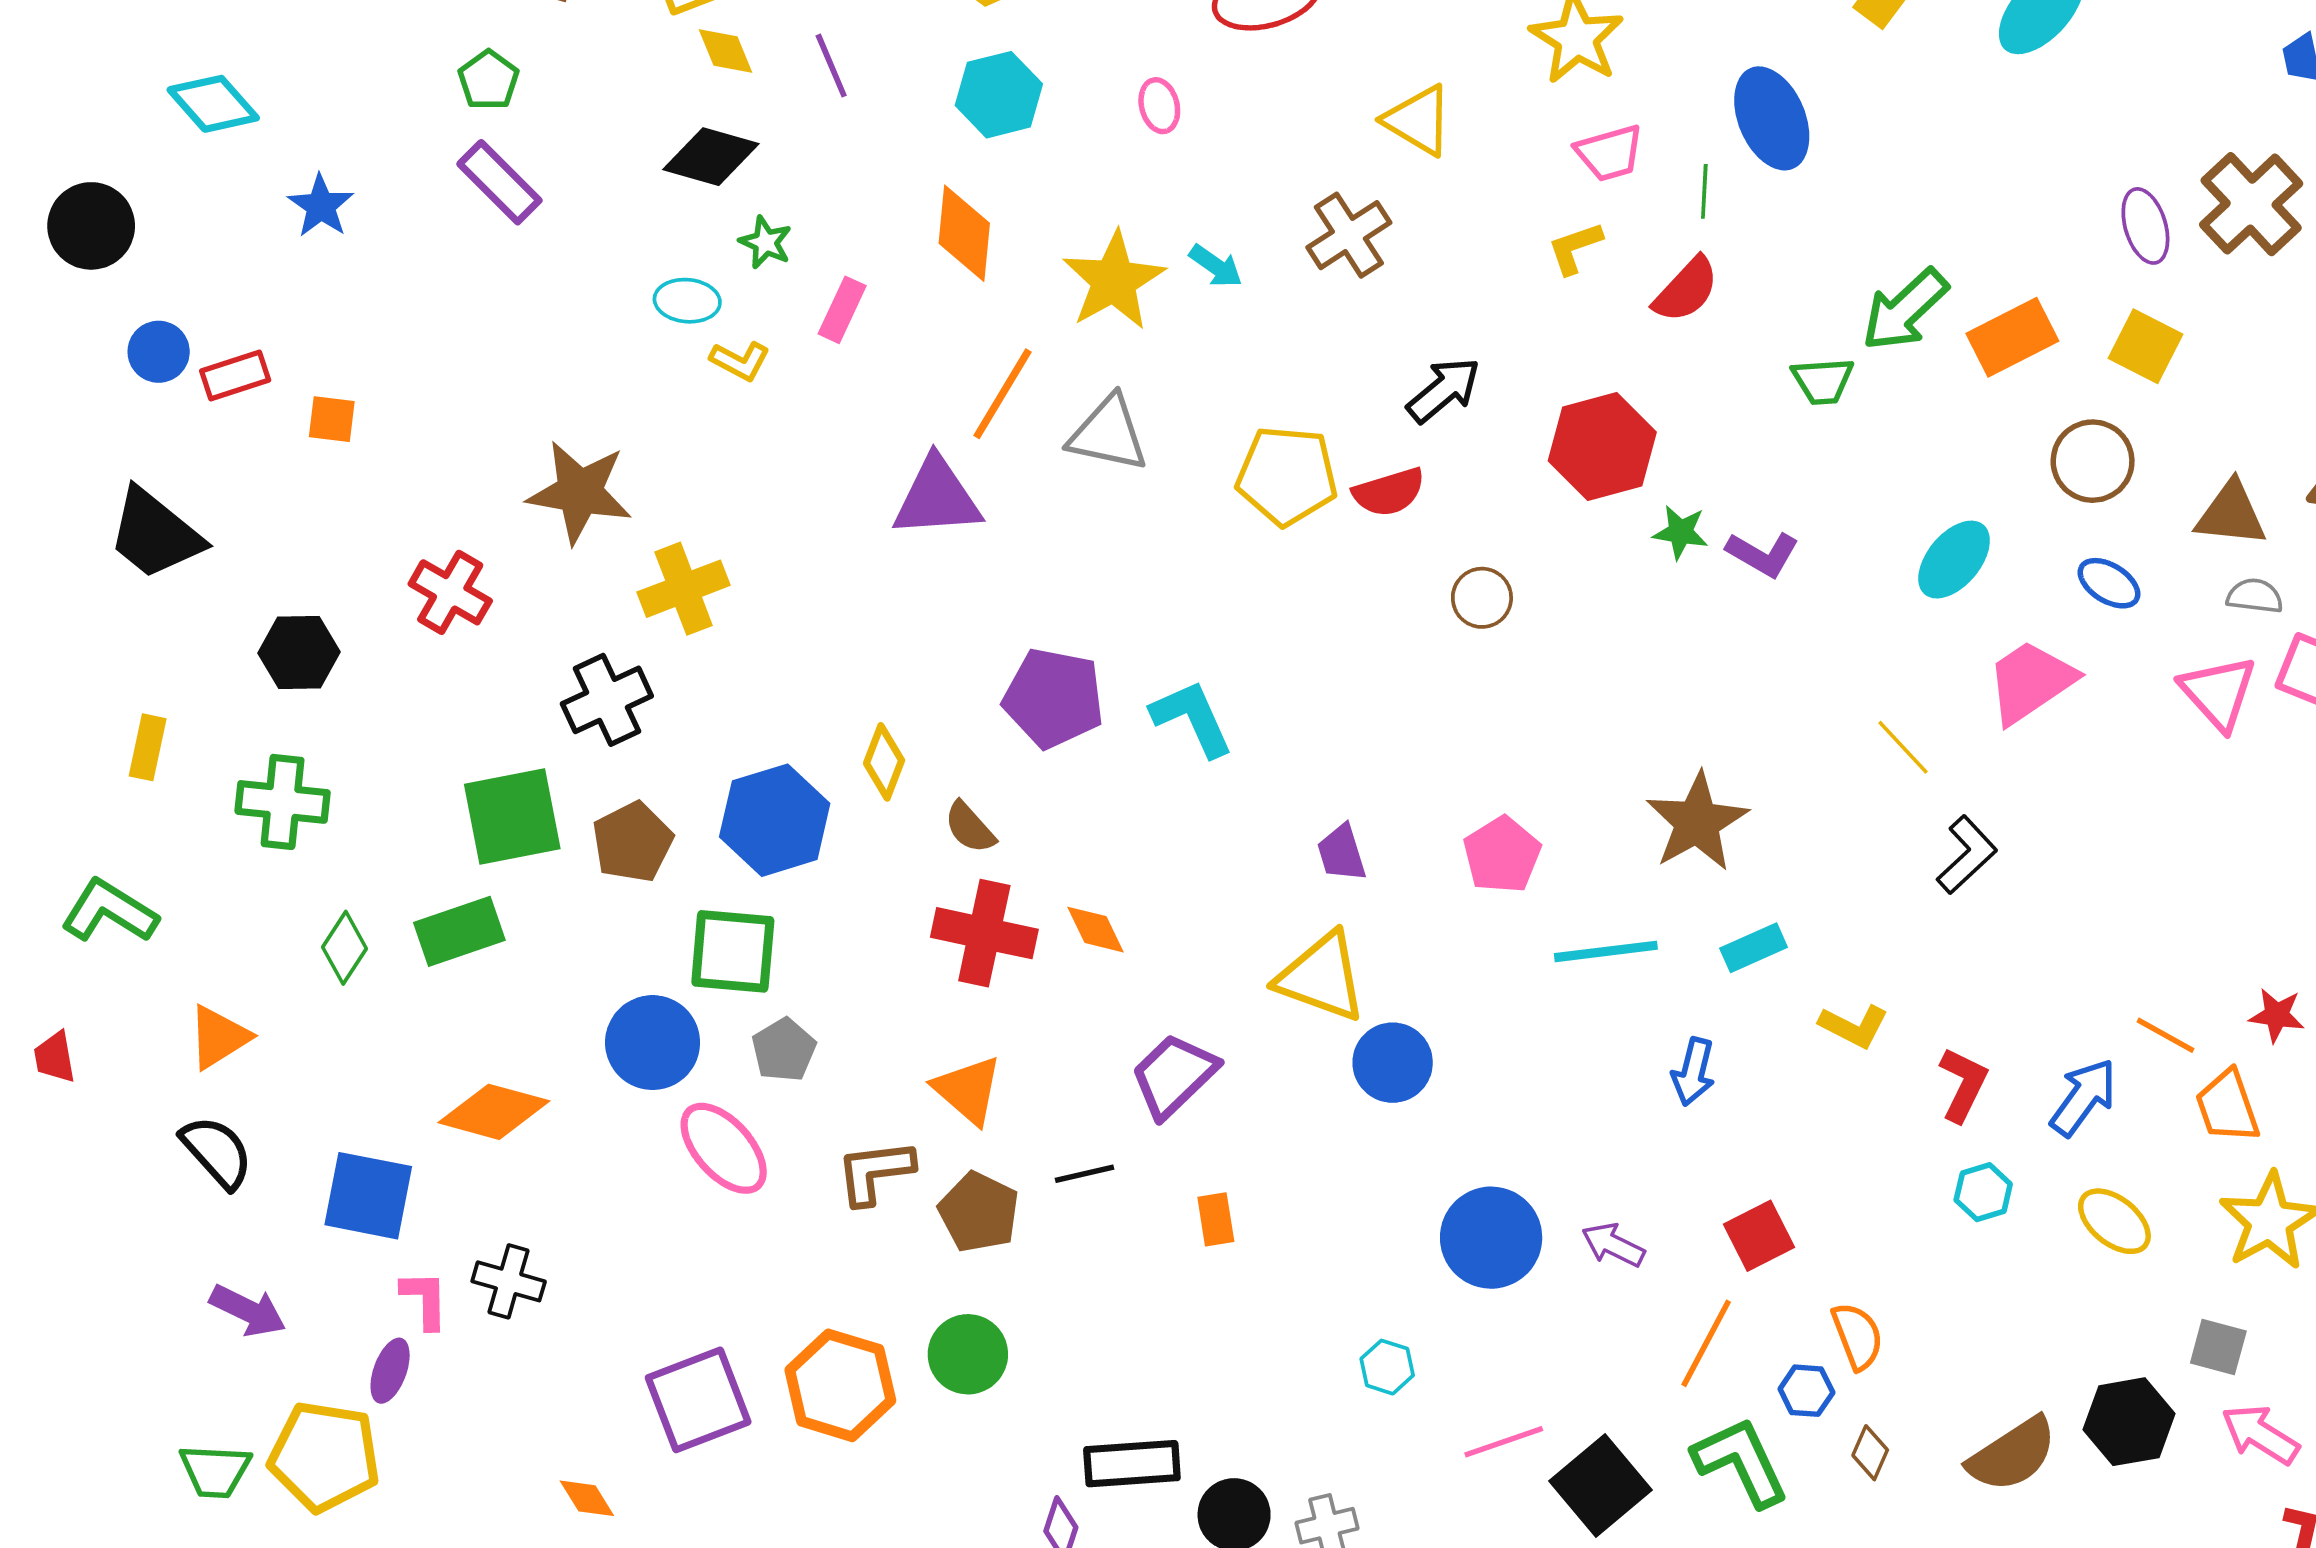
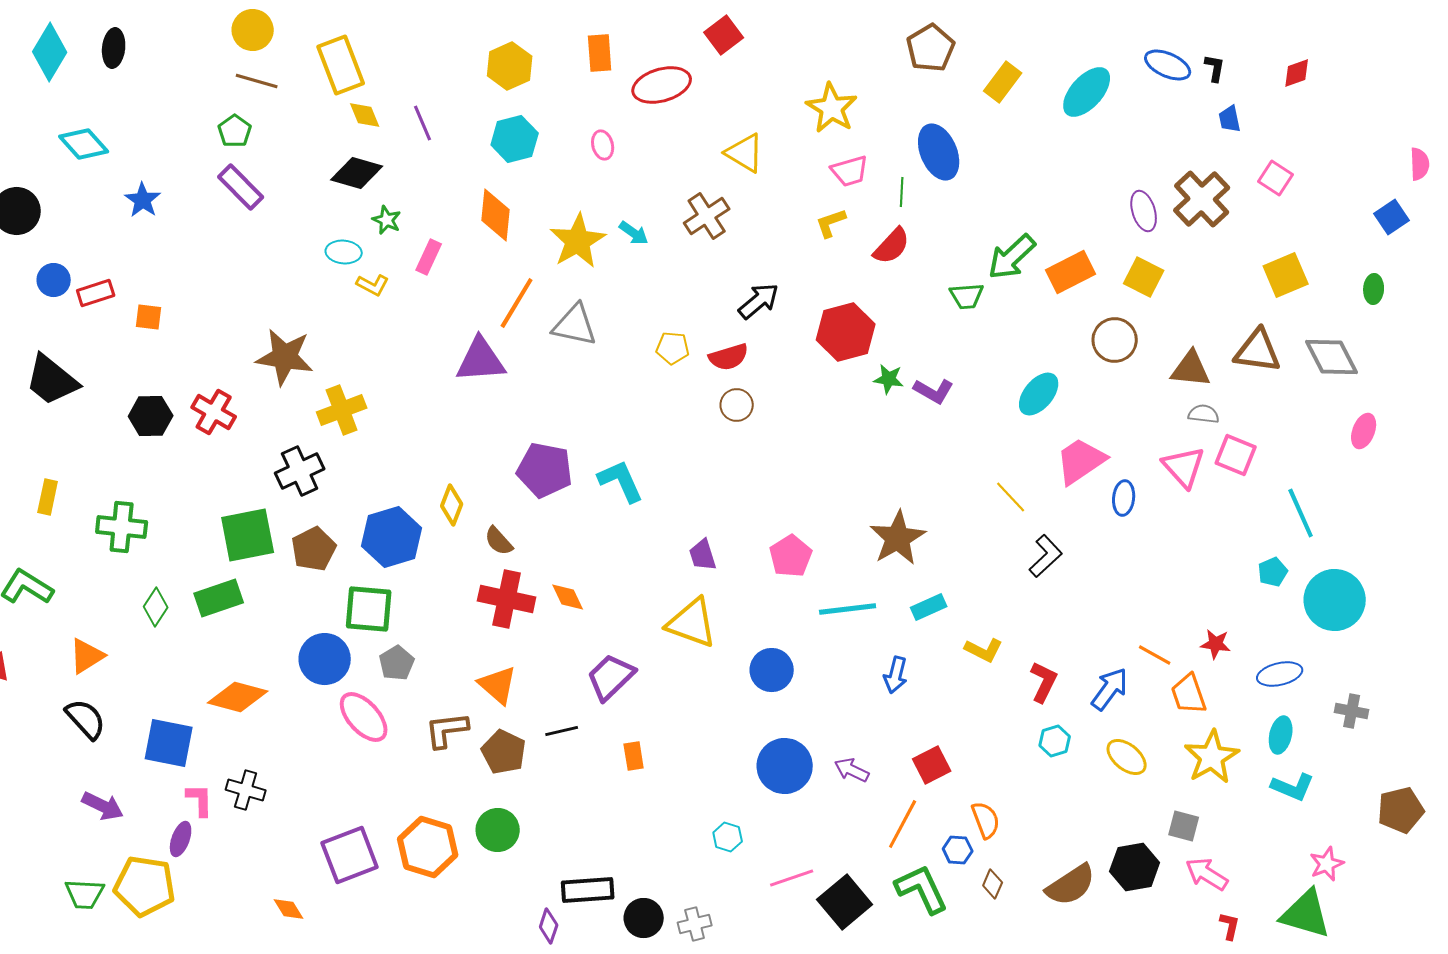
yellow pentagon: (1287, 476) -> (673, 348), size x0.6
blue ellipse: (2109, 583) -> (1124, 498), moved, turned 64
brown circle: (1482, 598) -> (737, 405), moved
black hexagon: (299, 652) -> (151, 416), moved
blue circle: (1393, 1063) -> (772, 670), moved

